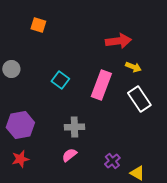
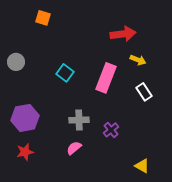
white rectangle: (139, 99) -> (144, 92), size x0.7
purple cross: (112, 161) -> (111, 130), moved

